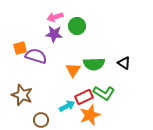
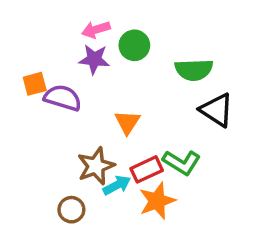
black triangle: (124, 63) -> (217, 110), size x1.5
green semicircle: (94, 64) -> (194, 70), moved
brown star: (22, 95) -> (96, 166), moved, turned 30

